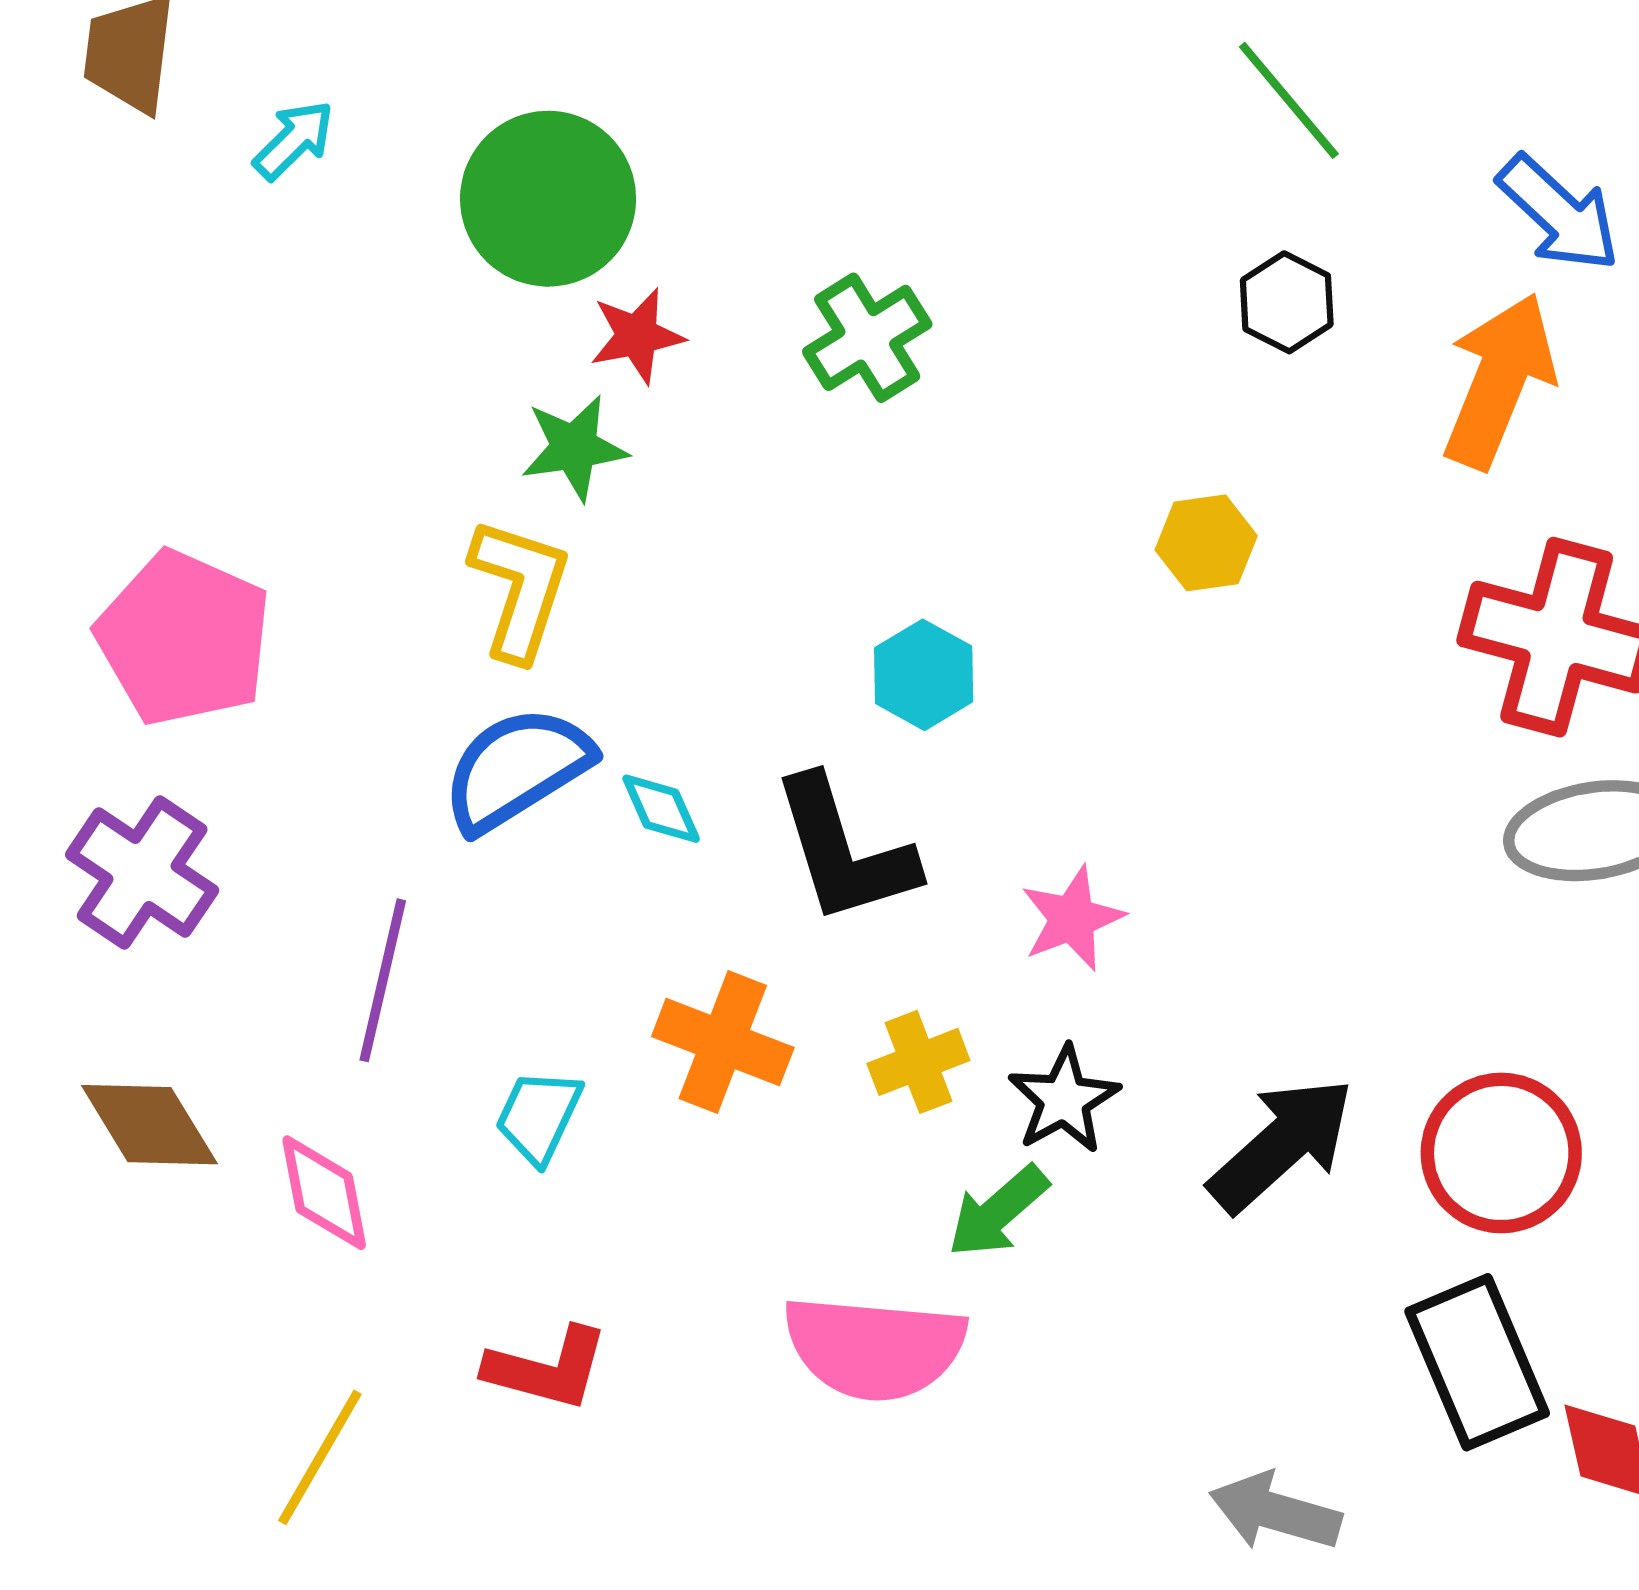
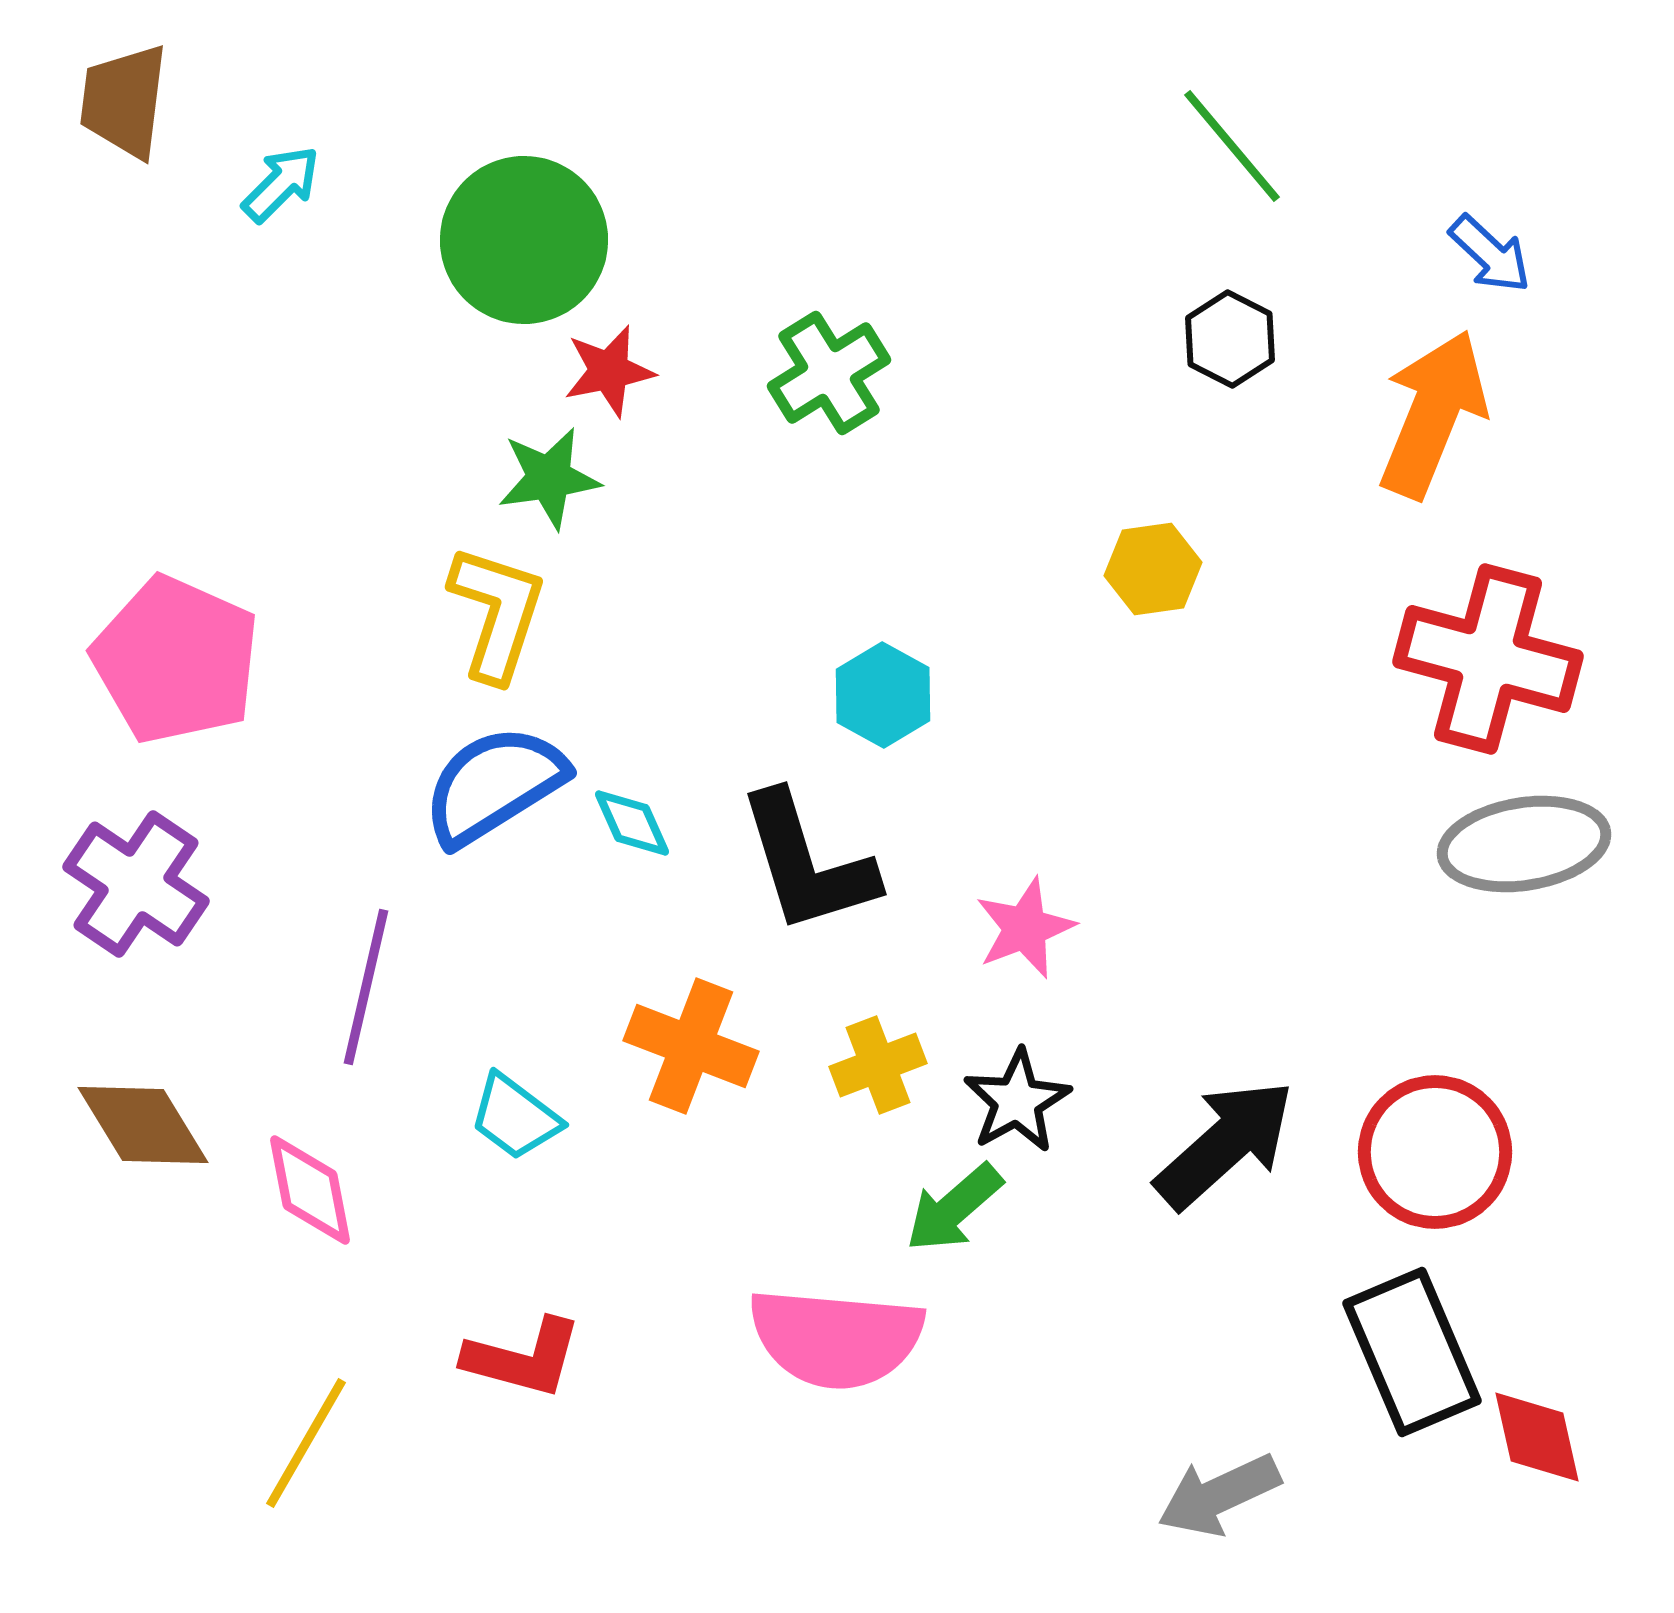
blue arrow: (1559, 213) -> (1490, 254), size x0.7
cyan trapezoid: (539, 1116) -> (515, 1117), turned -78
gray arrow: (1275, 1512) -> (1219, 1495), turned -41

